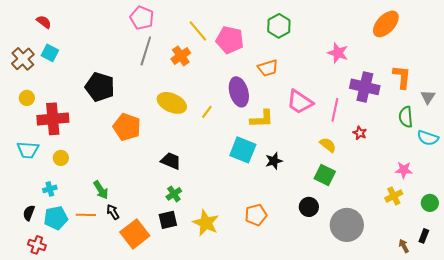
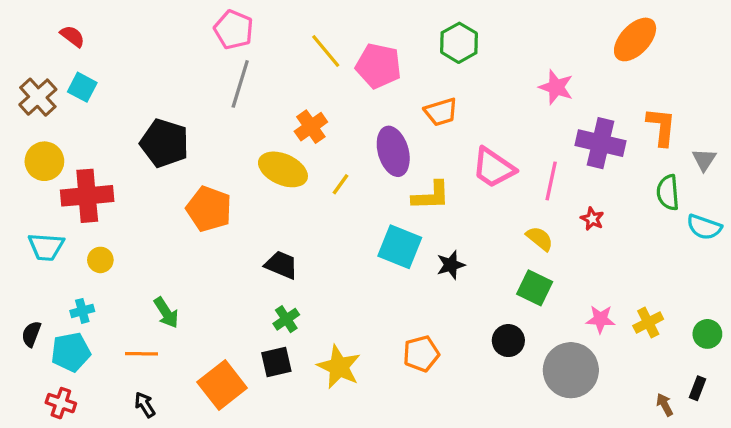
orange cross: (181, 56) -> (311, 127), moved
yellow circle: (27, 98) -> (44, 161), size x1.5
pink star: (404, 170) -> (600, 319), moved
black arrow: (113, 212) -> (145, 405), moved
black semicircle: (29, 213) -> (31, 334), moved
cyan pentagon: (56, 218) -> (71, 352), moved

